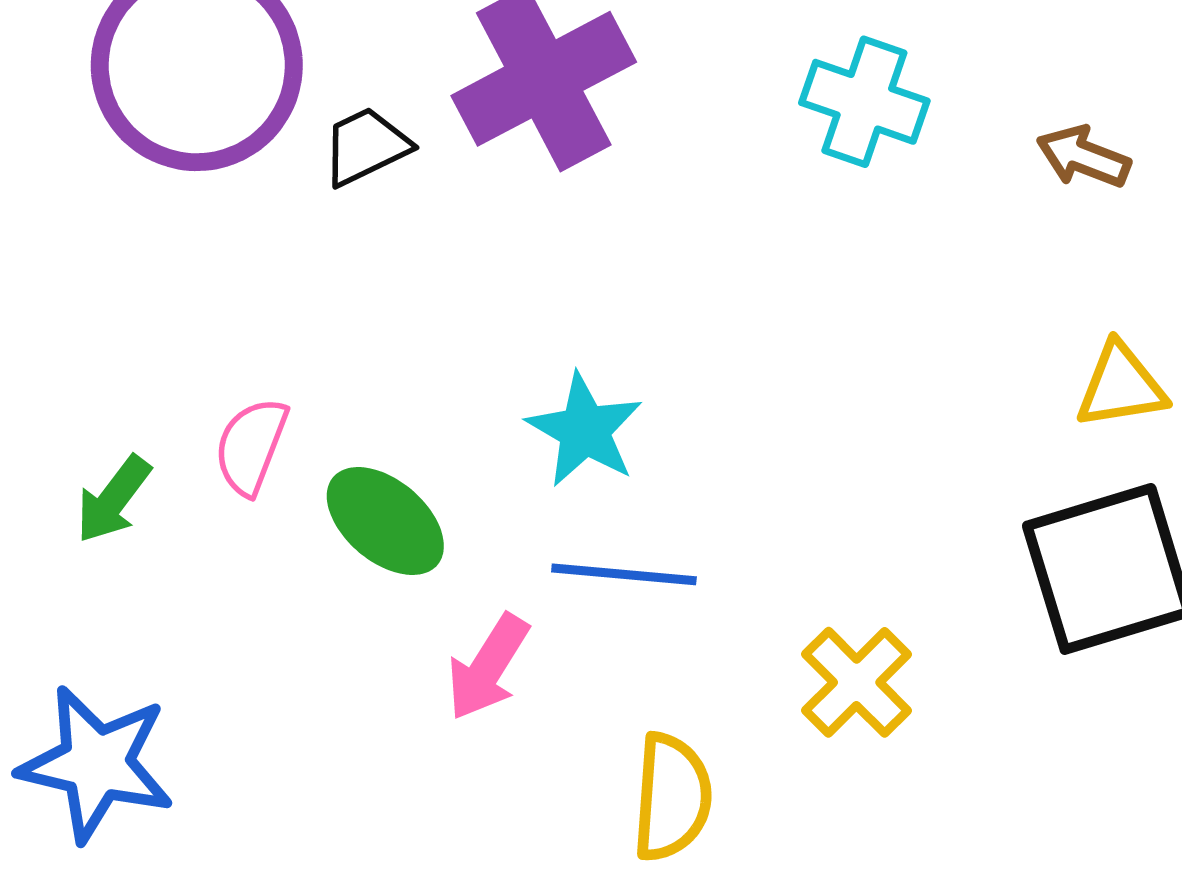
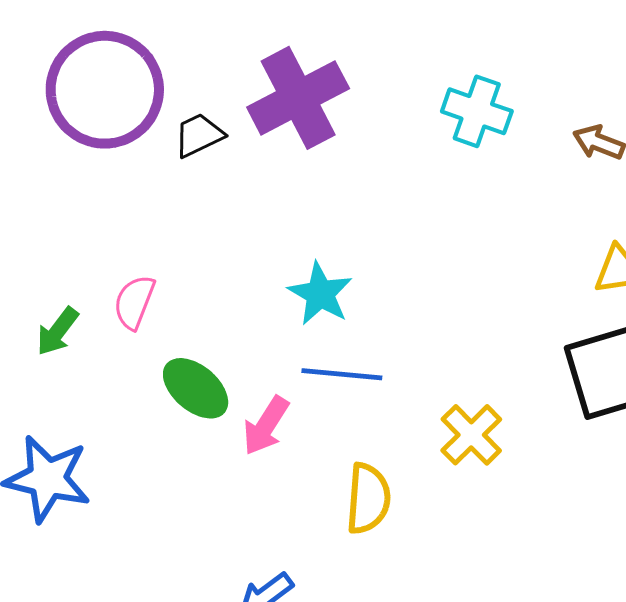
green ellipse: (385, 521) -> (196, 388), moved

